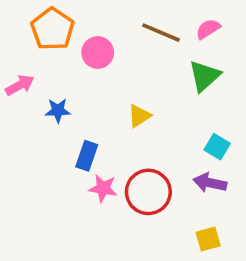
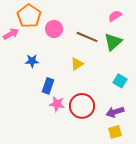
brown line: (161, 33) -> (87, 37), moved
pink arrow: (20, 85) -> (11, 34), moved
purple arrow: (210, 183) -> (115, 112), moved, turned -30

